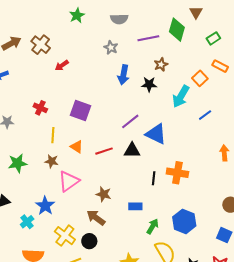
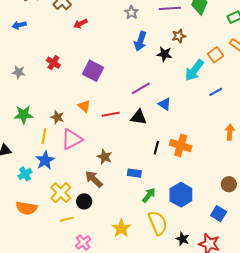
blue triangle: (156, 134) -> (165, 104), size x0.6
yellow line: (53, 135) -> (44, 136), moved

